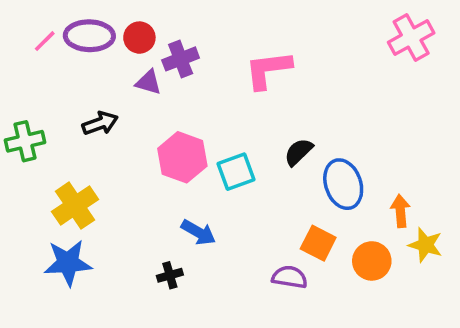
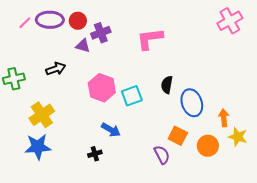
black semicircle: (299, 152) -> (167, 85), turned -36
purple semicircle: (290, 277) -> (162, 155), turned 54

